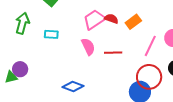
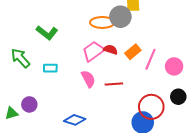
green arrow: (22, 23) -> (20, 58), turned -55
pink line: (150, 46) -> (150, 59), moved
purple circle: (20, 69) -> (29, 104), moved

